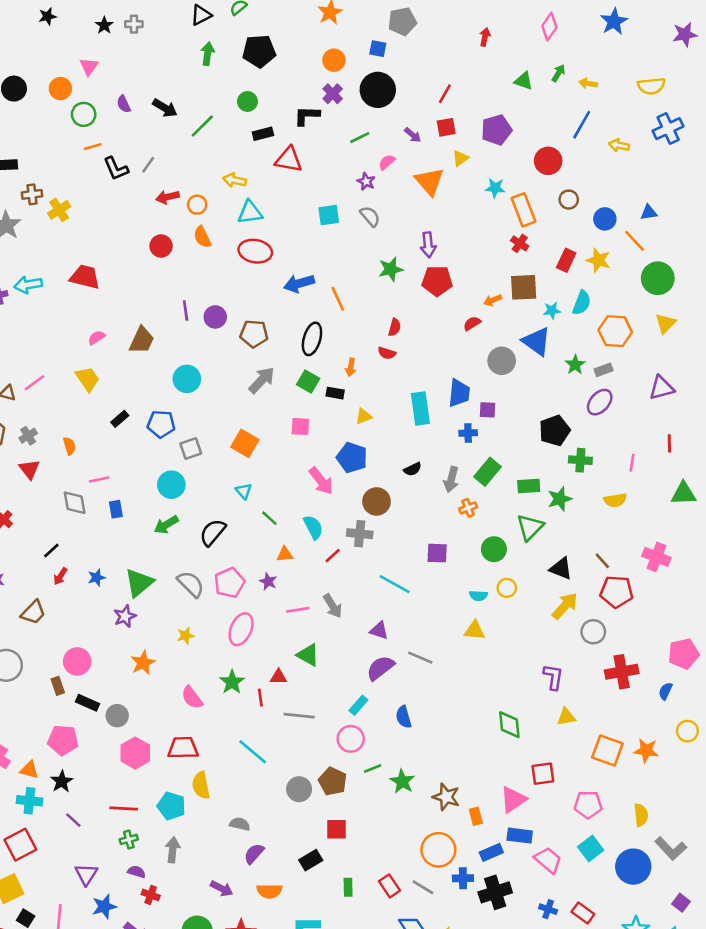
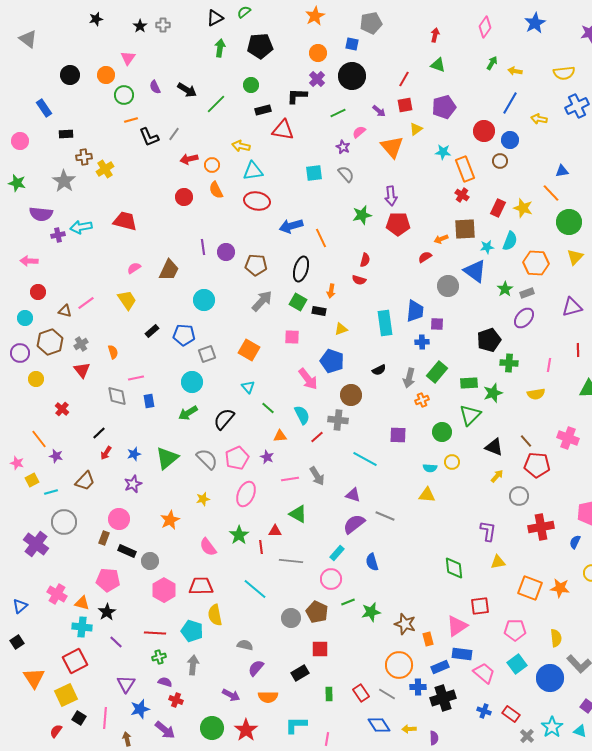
green triangle: (524, 81) -> (438, 65), moved
blue circle: (605, 219) -> (510, 140), moved
yellow arrow: (565, 606) -> (497, 476), size x0.6
purple star: (125, 616) -> (133, 484), moved
brown rectangle: (58, 686) -> (104, 538), turned 40
green star: (402, 781) -> (371, 612), turned 30

